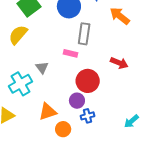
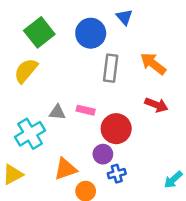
orange arrow: (120, 16) -> (153, 64), moved
pink rectangle: (70, 53) -> (86, 110), moved
gray triangle: (42, 67) -> (57, 112), turned -48

